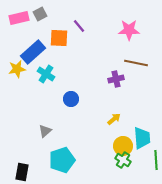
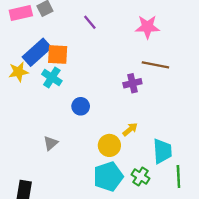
orange square: (59, 38) -> (58, 54), moved
yellow circle: (123, 146) -> (109, 145), moved
cyan pentagon: (62, 160) -> (108, 177), moved

